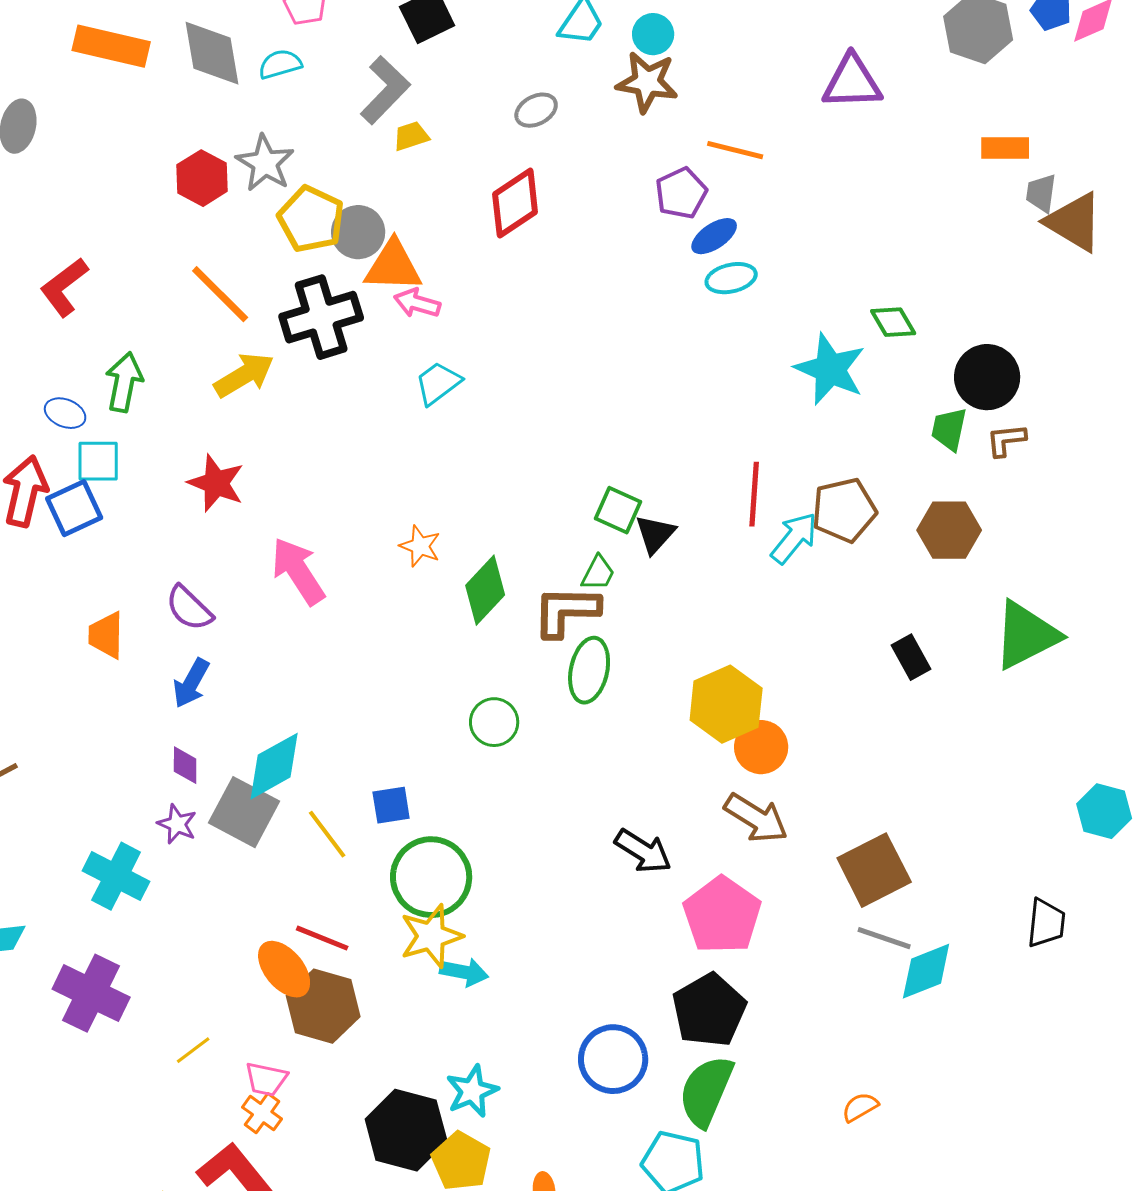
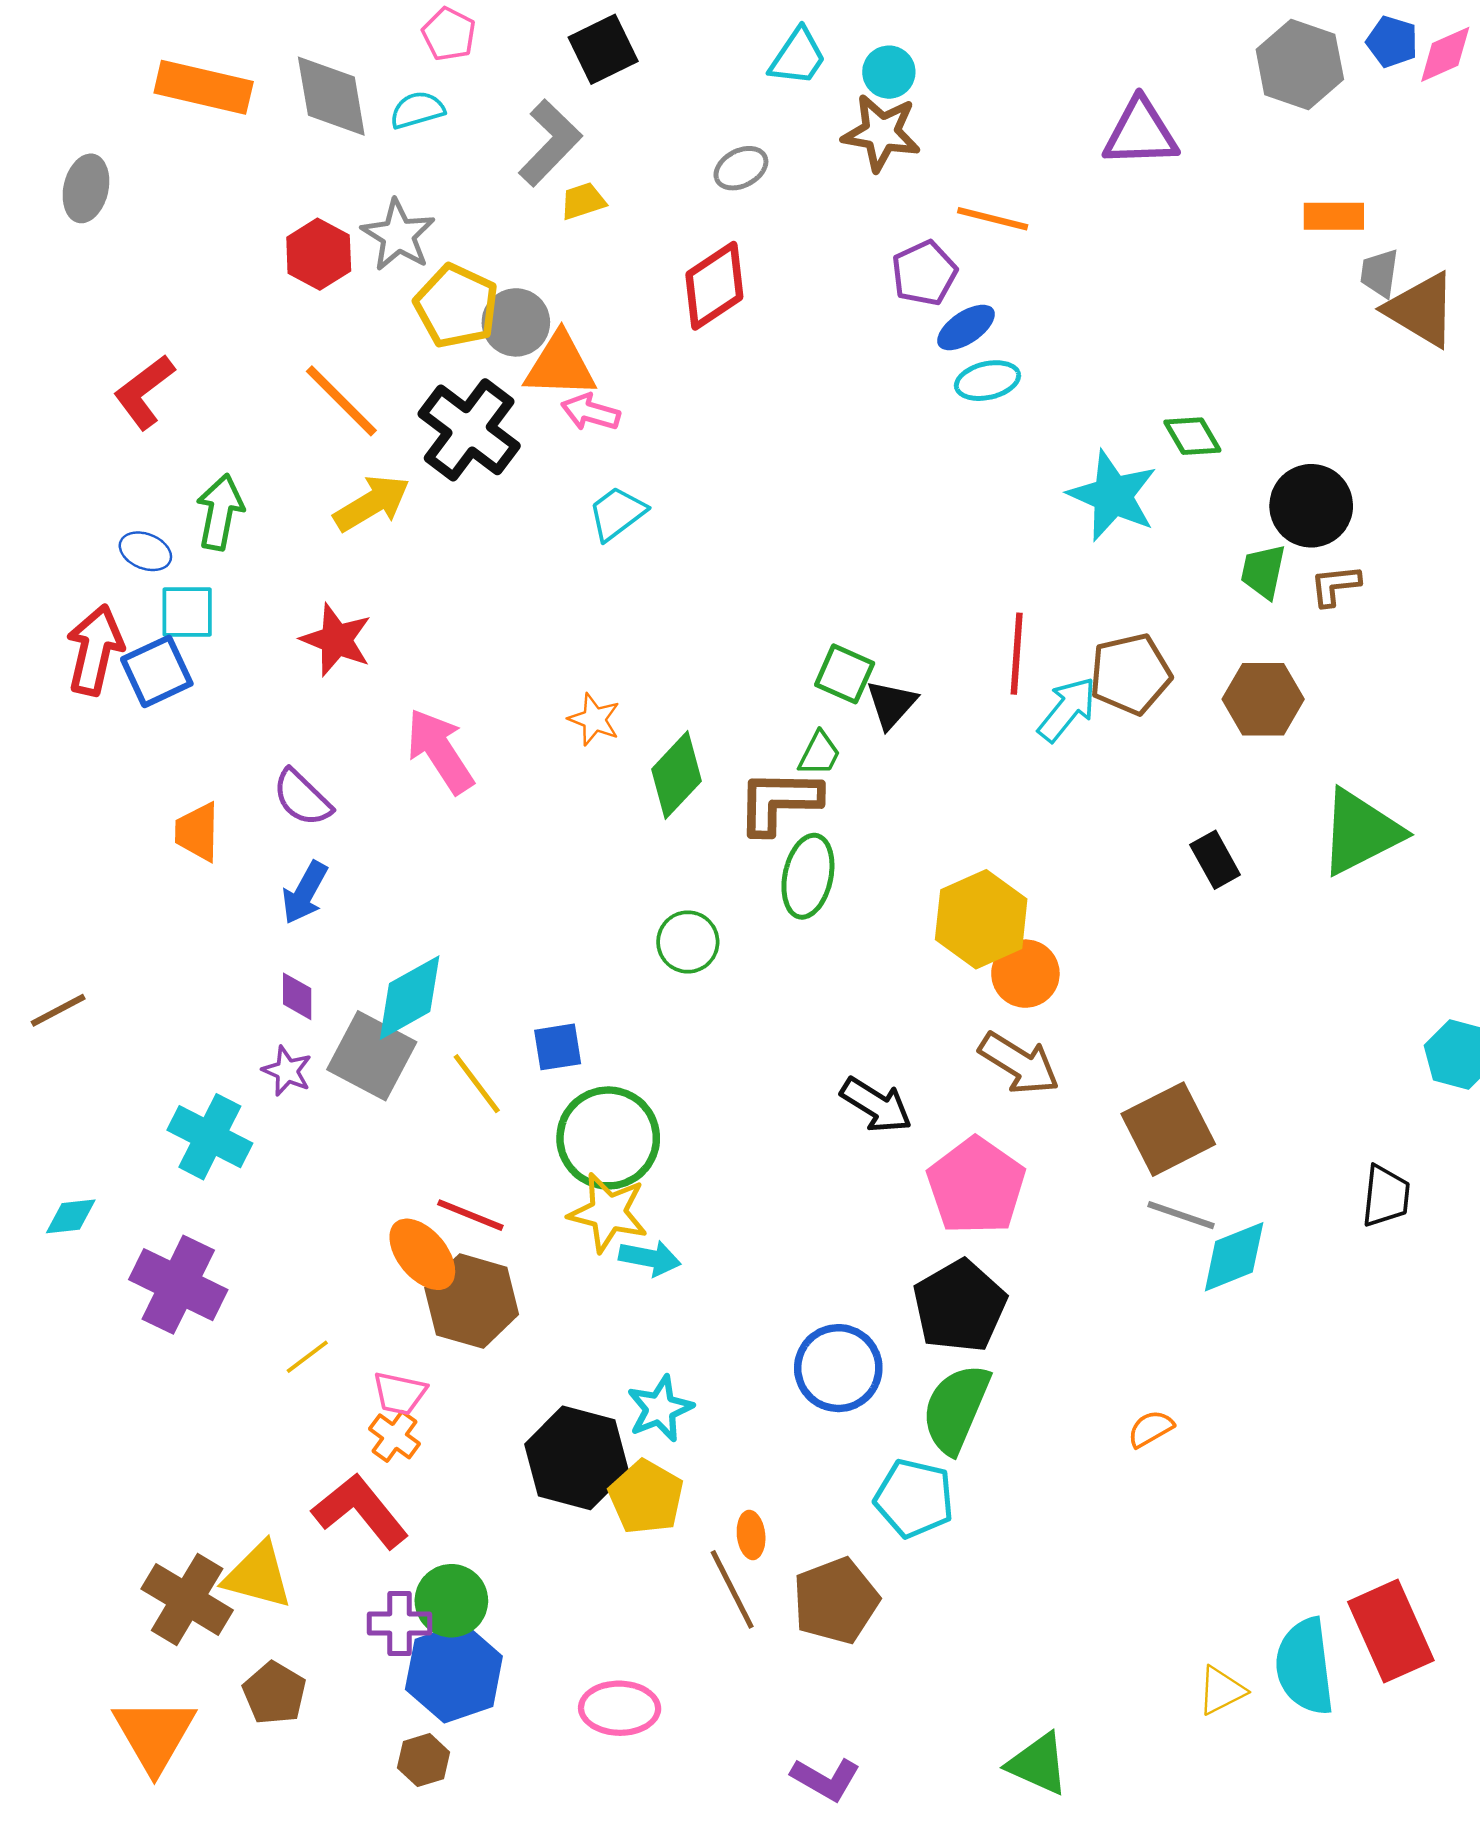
black cross: (321, 317) -> (469, 430), turned -36
yellow star: (431, 936) -> (608, 1213), turned 30

